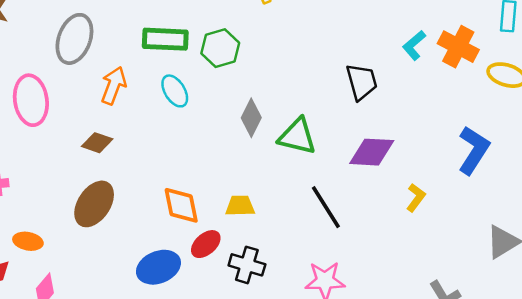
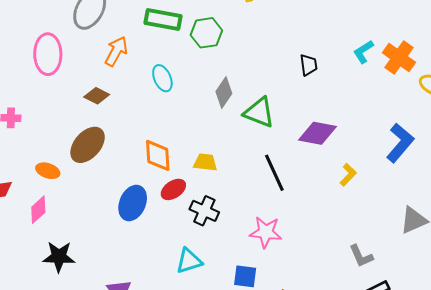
black trapezoid: (362, 82) -> (309, 65), moved, size x0.7
cyan ellipse: (175, 91) -> (162, 78), moved
orange ellipse: (28, 241) -> (48, 171), moved
blue ellipse: (158, 267) -> (133, 203), turned -52

